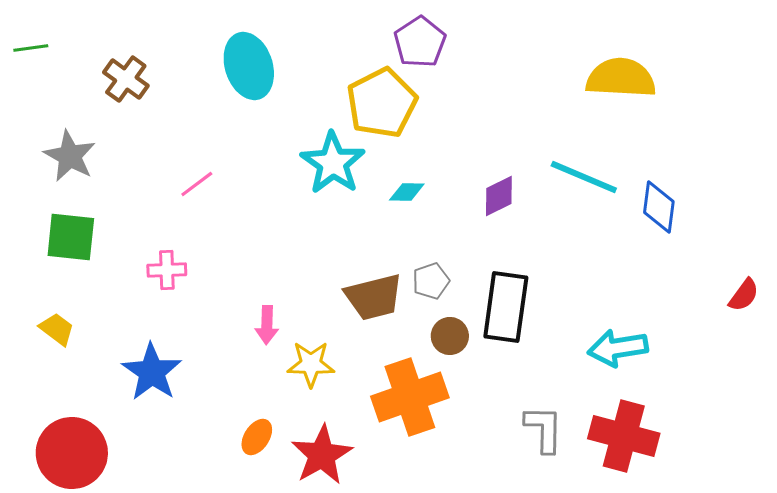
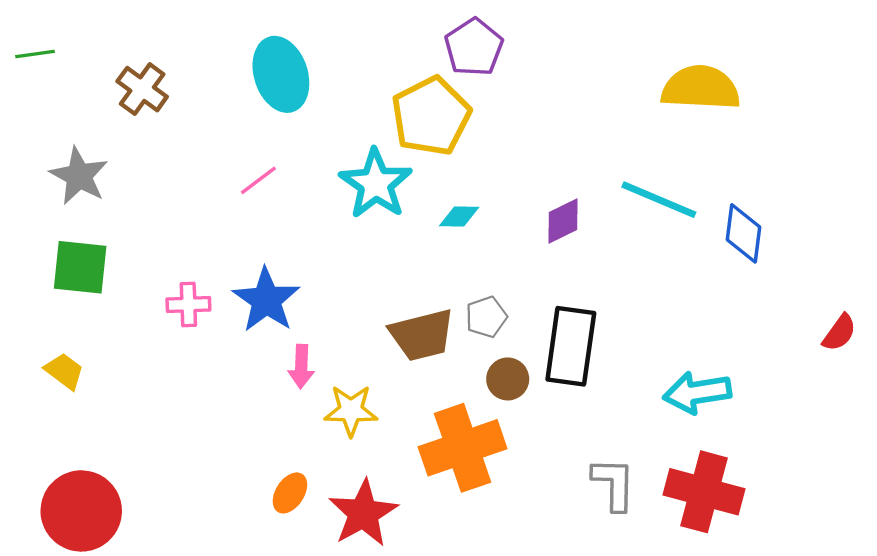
pink line: (197, 184) -> (258, 180), moved
blue star: (152, 372) -> (266, 300), moved

